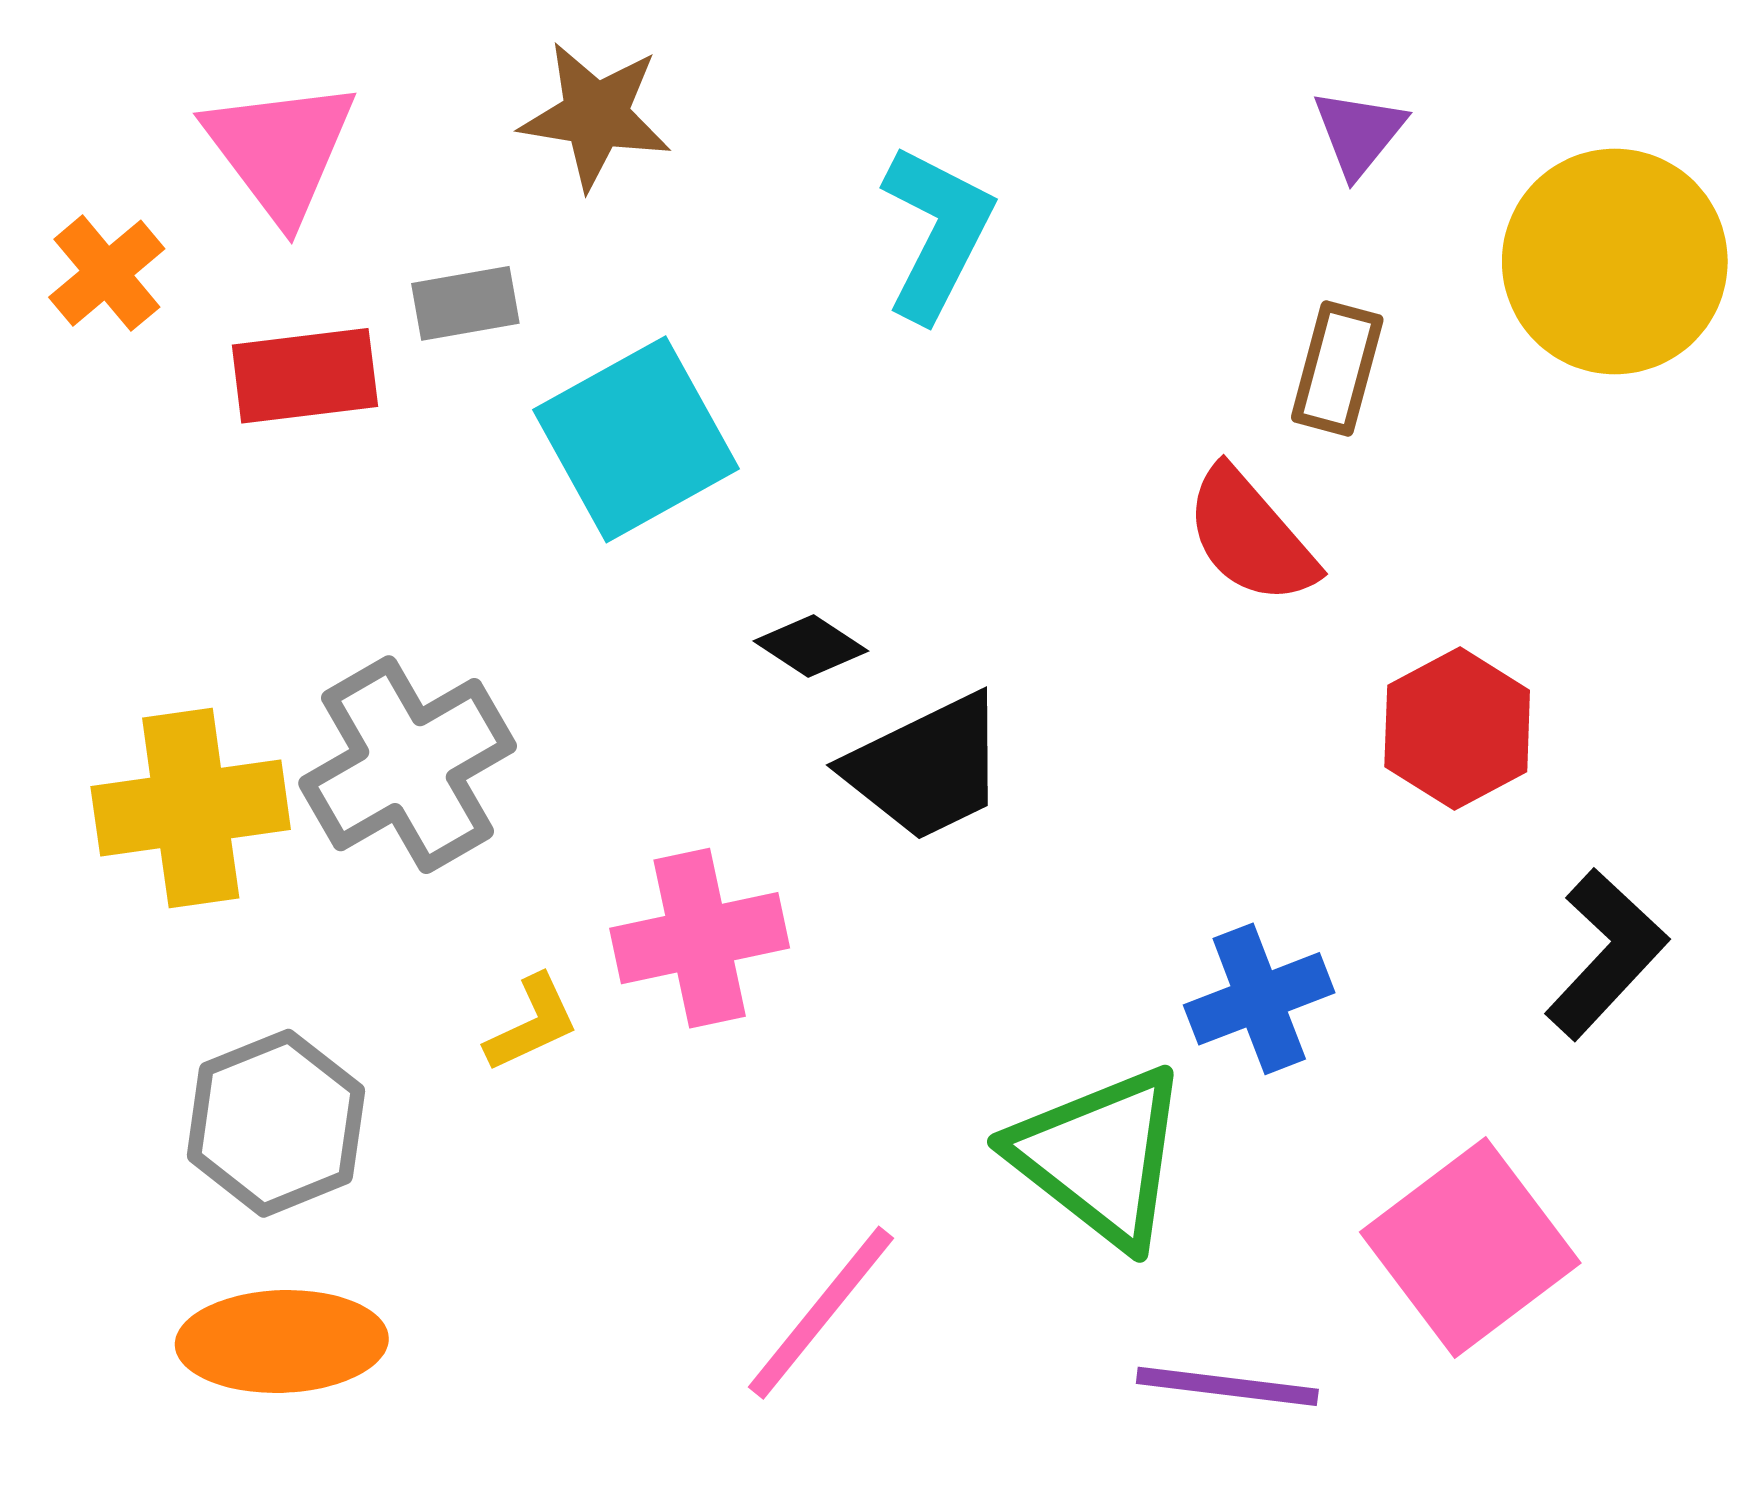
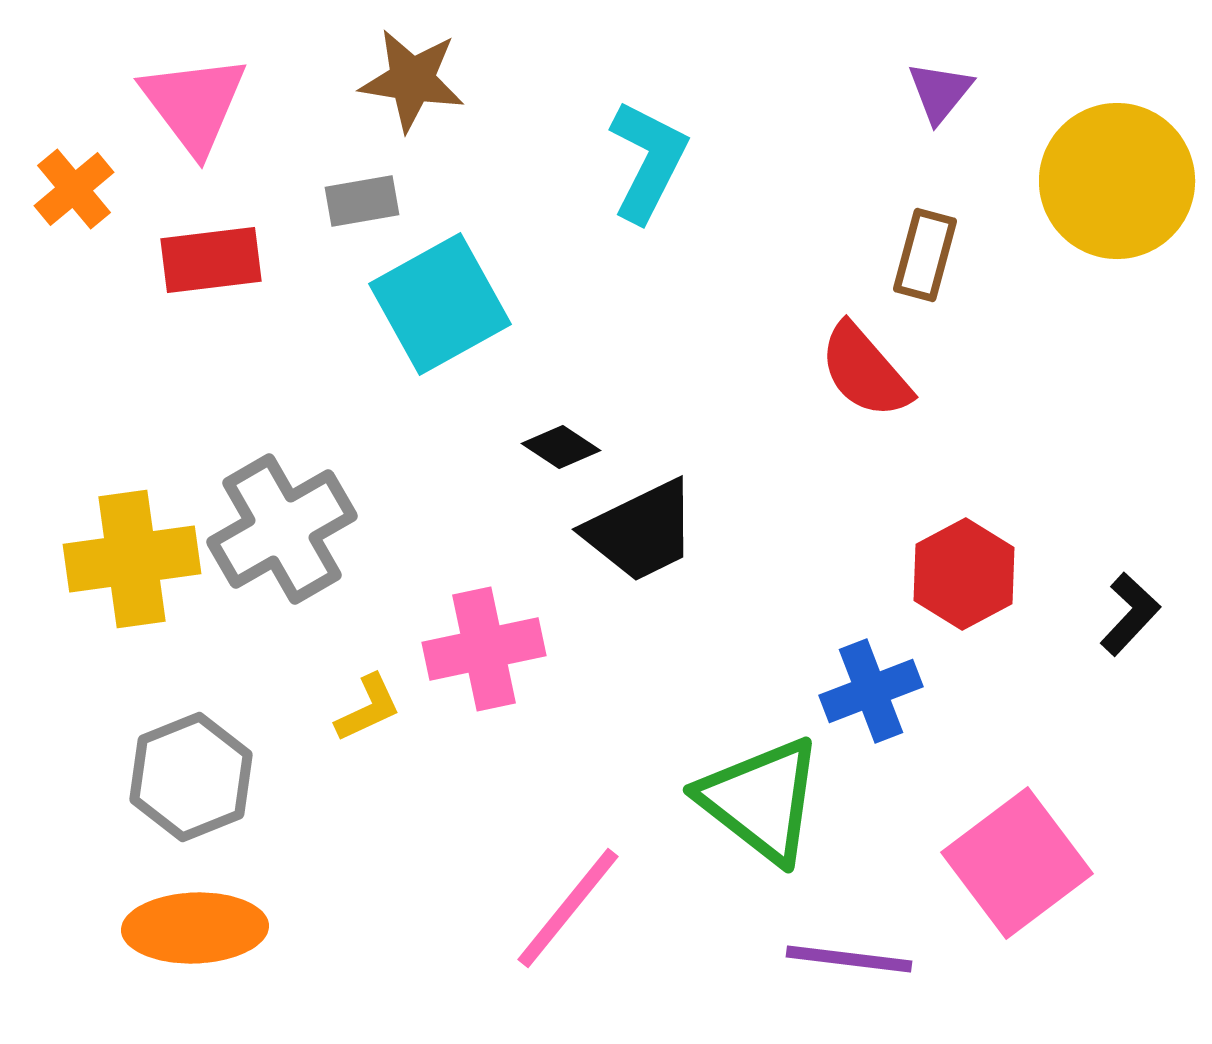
gray rectangle: (465, 303) -> (362, 201), moved
red hexagon: (1457, 728) -> (964, 574), moved
black L-shape: (1606, 954) -> (1130, 614), moved, size x0.7

